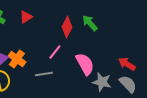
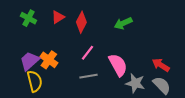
green arrow: (90, 23) -> (123, 23), turned -72
red diamond: (67, 27) -> (81, 22), moved
gray line: (44, 74) -> (89, 76), moved

